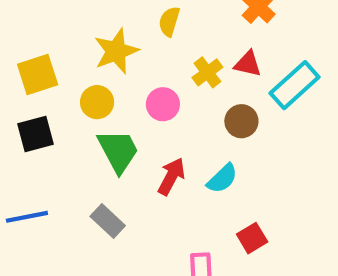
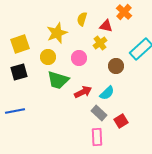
red triangle: (248, 64) -> (106, 26), moved
green trapezoid: (118, 151) -> (58, 80), turned 135
red arrow: (171, 176) -> (83, 92), turned 36
gray rectangle: (108, 221) -> (99, 113), moved

